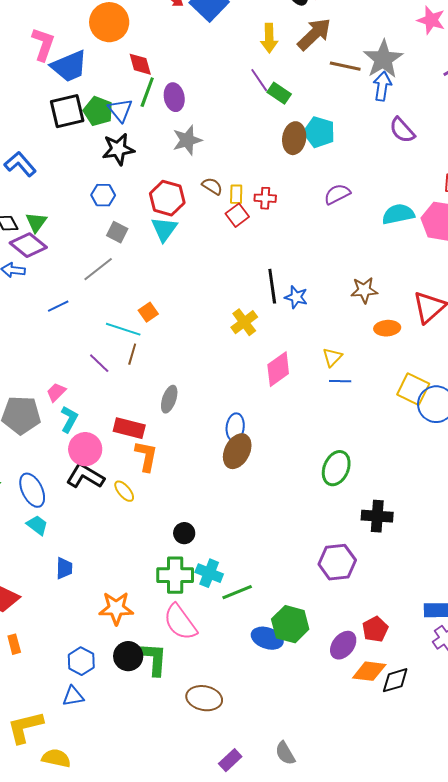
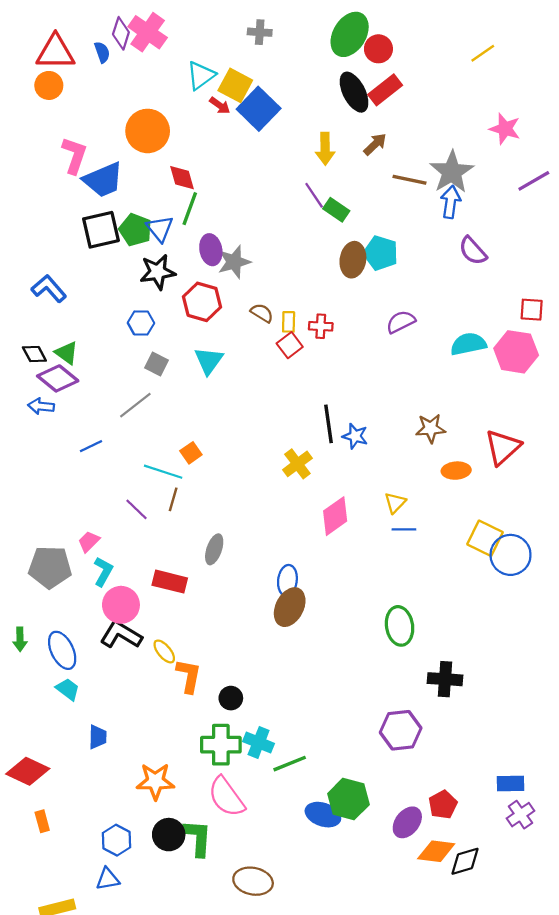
brown arrow: (314, 34) -> (375, 144), size x0.6
purple ellipse: (174, 97) -> (211, 250), moved
red hexagon: (167, 198) -> (202, 302), moved
green triangle: (36, 222) -> (67, 353), turned -30
orange L-shape: (146, 456) -> (189, 676), moved
green ellipse: (336, 468) -> (400, 626), turned -32

